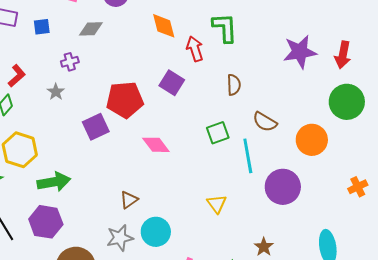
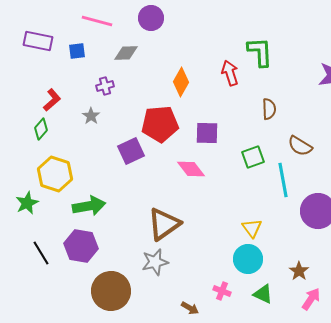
orange diamond: (164, 26) -> (181, 82), moved, turned 44
purple square: (172, 83) -> (207, 133), moved, turned -30
brown triangle: (129, 200) -> (164, 224), size x1.8
cyan circle: (156, 232) -> (248, 259), moved

